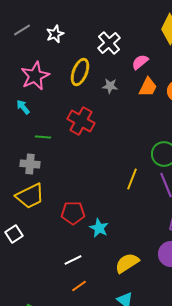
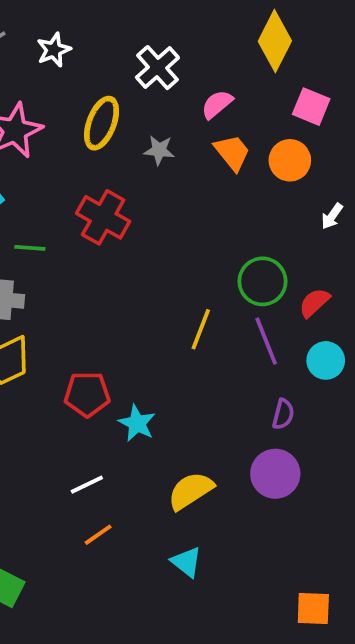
orange trapezoid: (148, 87) -> (232, 152), turned -65

